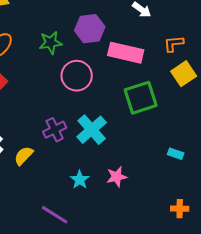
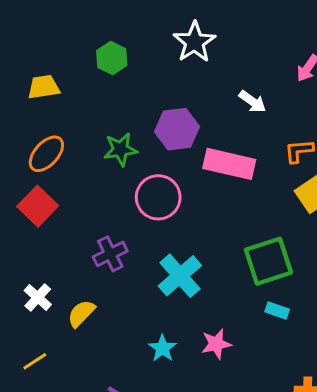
green square: (141, 98) -> (268, 261), moved
purple cross: (55, 130) -> (110, 254), moved
cyan rectangle: (176, 154) -> (277, 311), moved

